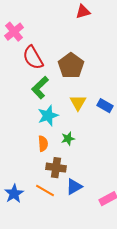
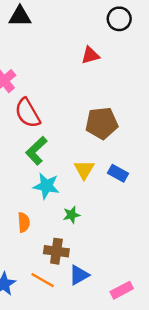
brown pentagon: (71, 66) -> (102, 123), moved, turned 30
cyan star: (48, 116) -> (46, 186), turned 30
orange semicircle: (43, 144) -> (24, 222), moved

